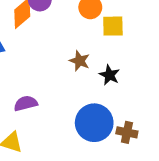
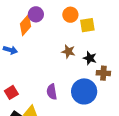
purple semicircle: (26, 103) -> (52, 92), moved, turned -77
brown cross: (127, 132) -> (103, 73), moved

